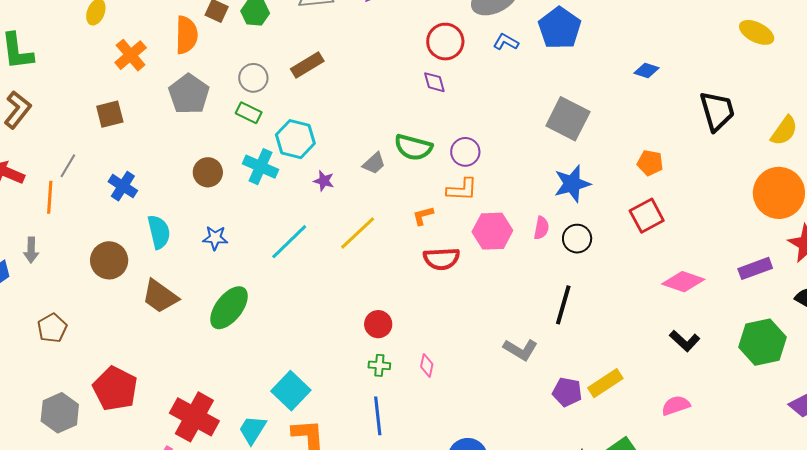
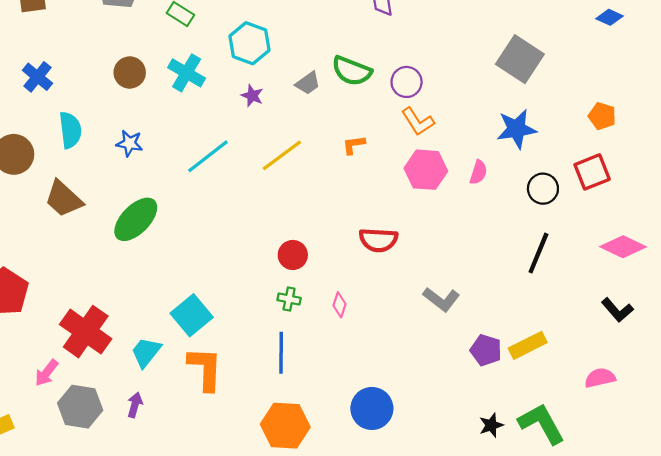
cyan hexagon: (295, 139) -> (249, 43), moved
orange L-shape: (462, 190) -> (418, 122), moved, turned 48
black circle: (577, 239) -> (543, 189), moved
red semicircle: (442, 259) -> (378, 240), moved
black line: (563, 305) -> (538, 253), moved

